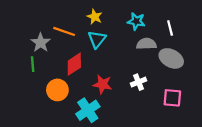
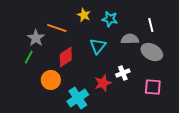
cyan star: (136, 21) -> (110, 19), moved
cyan triangle: (97, 39) -> (98, 46), moved
green line: (33, 64) -> (29, 57), turned 32
red star: (102, 84) -> (103, 83), moved, turned -30

